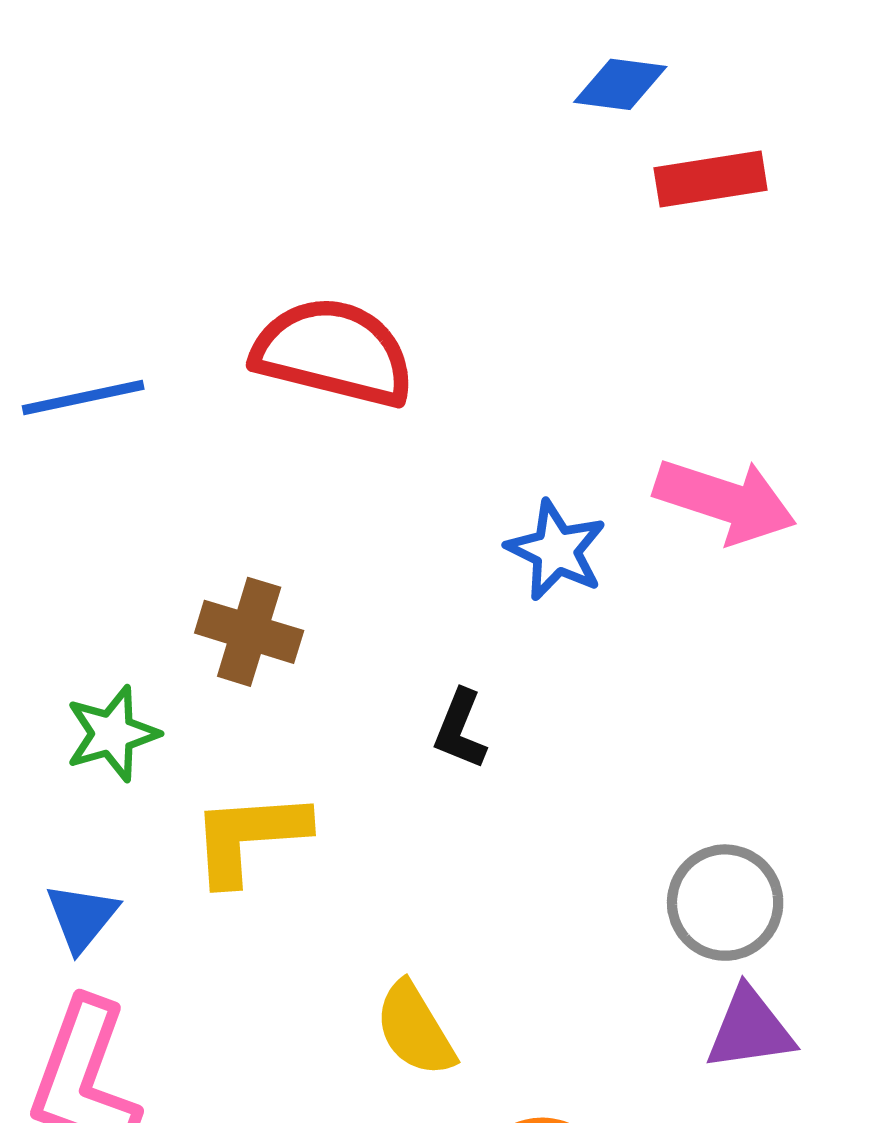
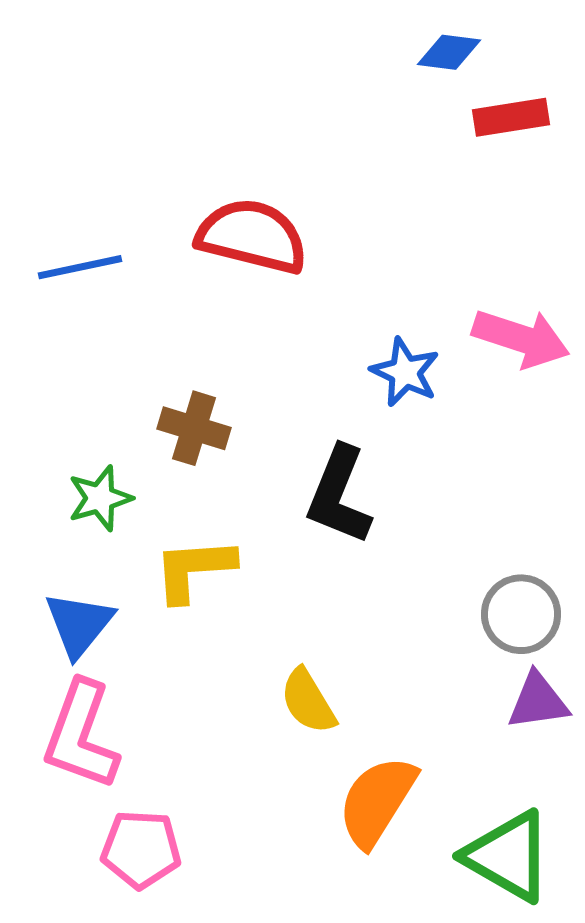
black L-shape: (460, 729) -> (339, 495), size x1.8
blue triangle: (82, 917) -> (79, 624), size x1.4

